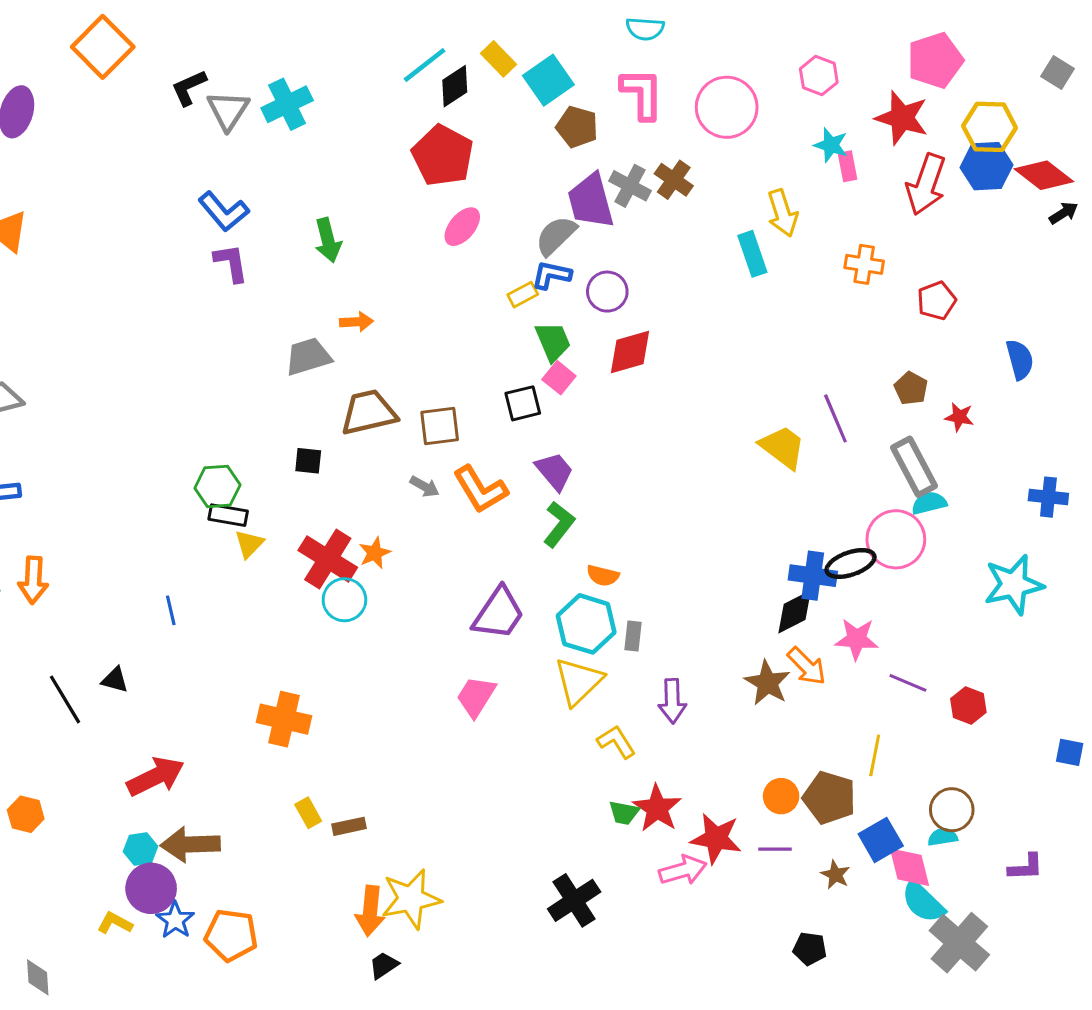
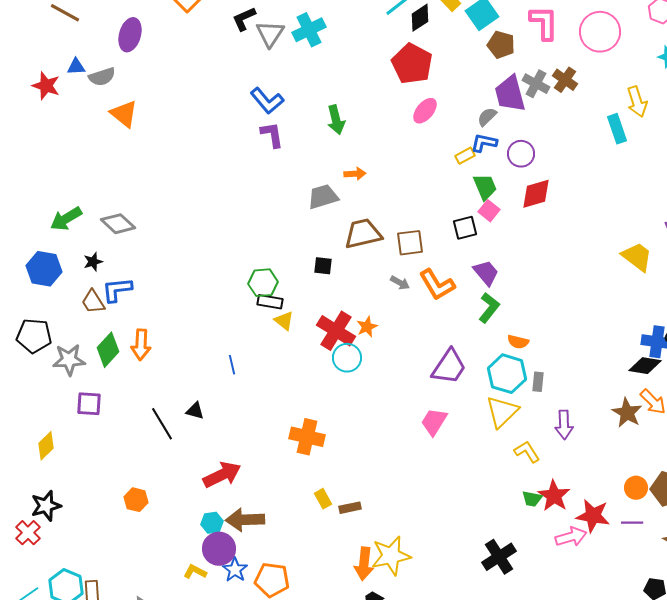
gray semicircle: (556, 236) -> (487, 117), size x0.7
yellow triangle: (249, 544) -> (284, 321), turned -35
black diamond: (795, 612) -> (645, 366), turned 36

